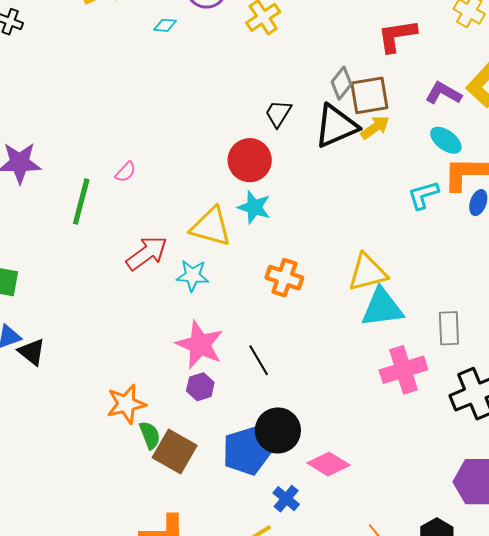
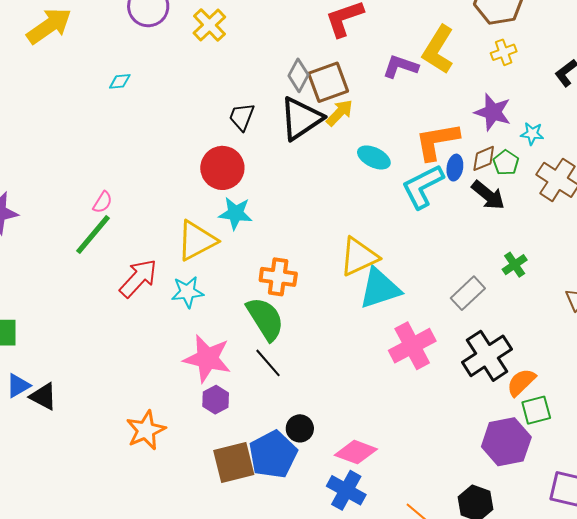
cyan diamond: (165, 25) -> (120, 81), moved
cyan ellipse: (446, 140) -> (374, 157), moved
cyan L-shape: (423, 195) -> (423, 186), moved, size x1.4
green line: (81, 201) -> (93, 234), moved, turned 36
yellow triangle: (211, 227) -> (197, 241), turned -33
gray rectangle: (449, 328) -> (468, 293), moved, turned 60
black circle: (278, 430) -> (300, 428), size x0.6
green semicircle: (150, 435) -> (265, 319), moved, size x1.6
brown square: (175, 451) -> (234, 462), moved, turned -33
blue cross: (286, 499) -> (346, 490), moved, size x1.4

